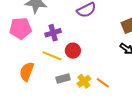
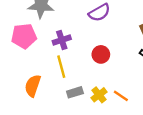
red circle: (73, 51) -> (101, 54), moved
yellow line: (52, 56) -> (61, 67), turned 54

